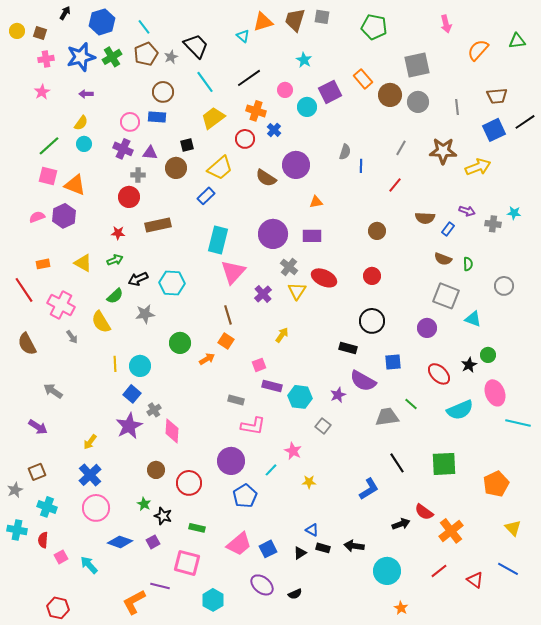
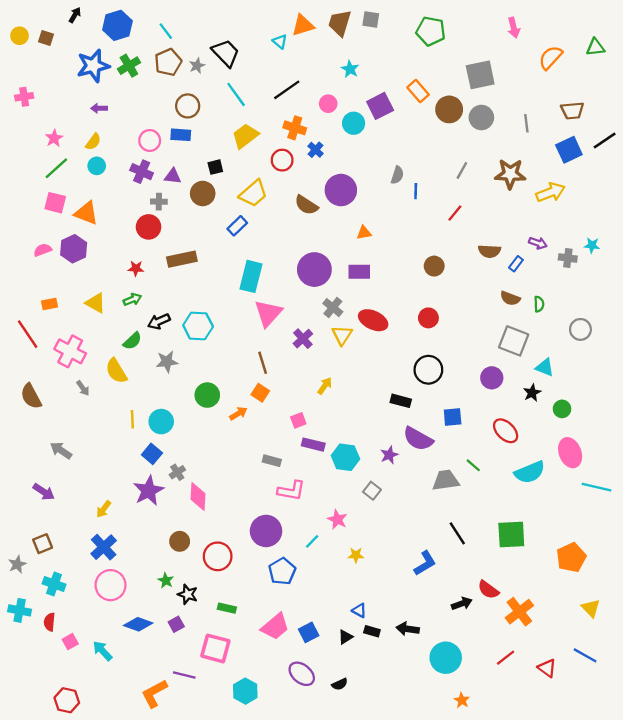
pink cross: (46, 59) -> (24, 97), moved
pink star: (42, 92) -> (54, 138), moved
black star: (469, 365) -> (532, 393), moved

